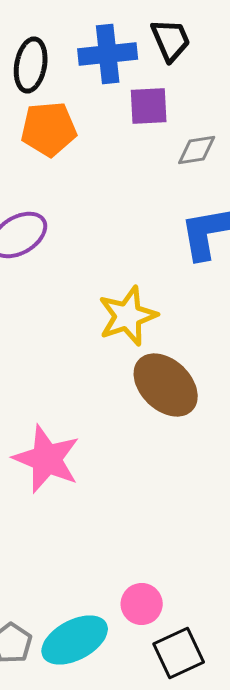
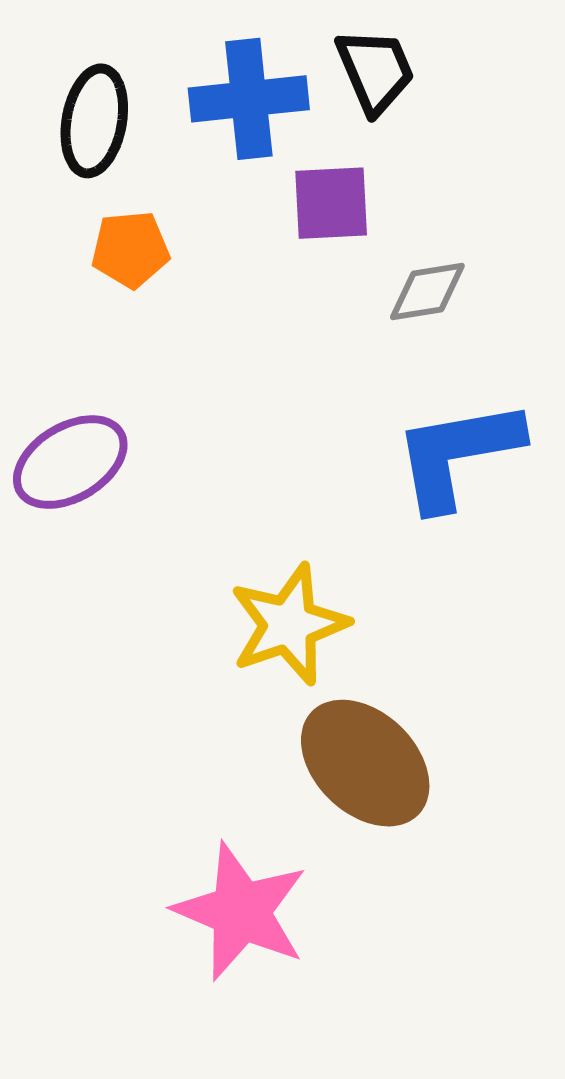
orange pentagon: (49, 129) -> (130, 249), size x0.7
pink star: (47, 459) -> (241, 912), moved

